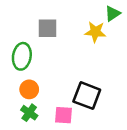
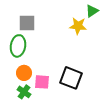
gray square: (48, 28) -> (27, 23), moved
pink square: (64, 115) -> (42, 82), moved

